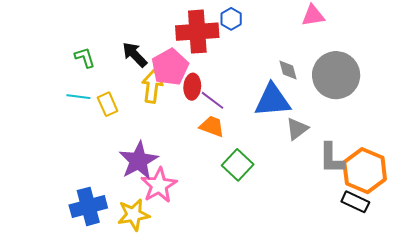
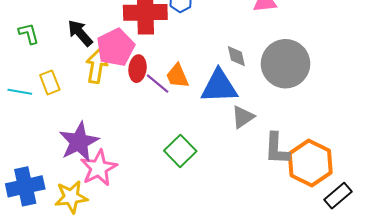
cyan line: (78, 97) -> (20, 92), moved
orange trapezoid: (212, 126) -> (177, 76), moved, turned -136
black rectangle: (355, 202) -> (338, 196), moved, turned -68

